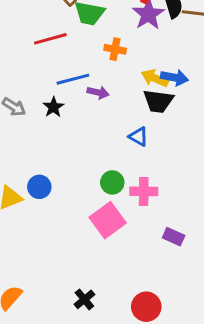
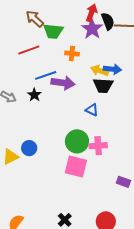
purple arrow: (98, 92) -> (63, 83), size x1.6
green circle: (112, 182) -> (77, 141), size x1.5
pink square: (108, 220) -> (76, 166), turned -35
purple rectangle: (174, 237) -> (123, 182), moved

